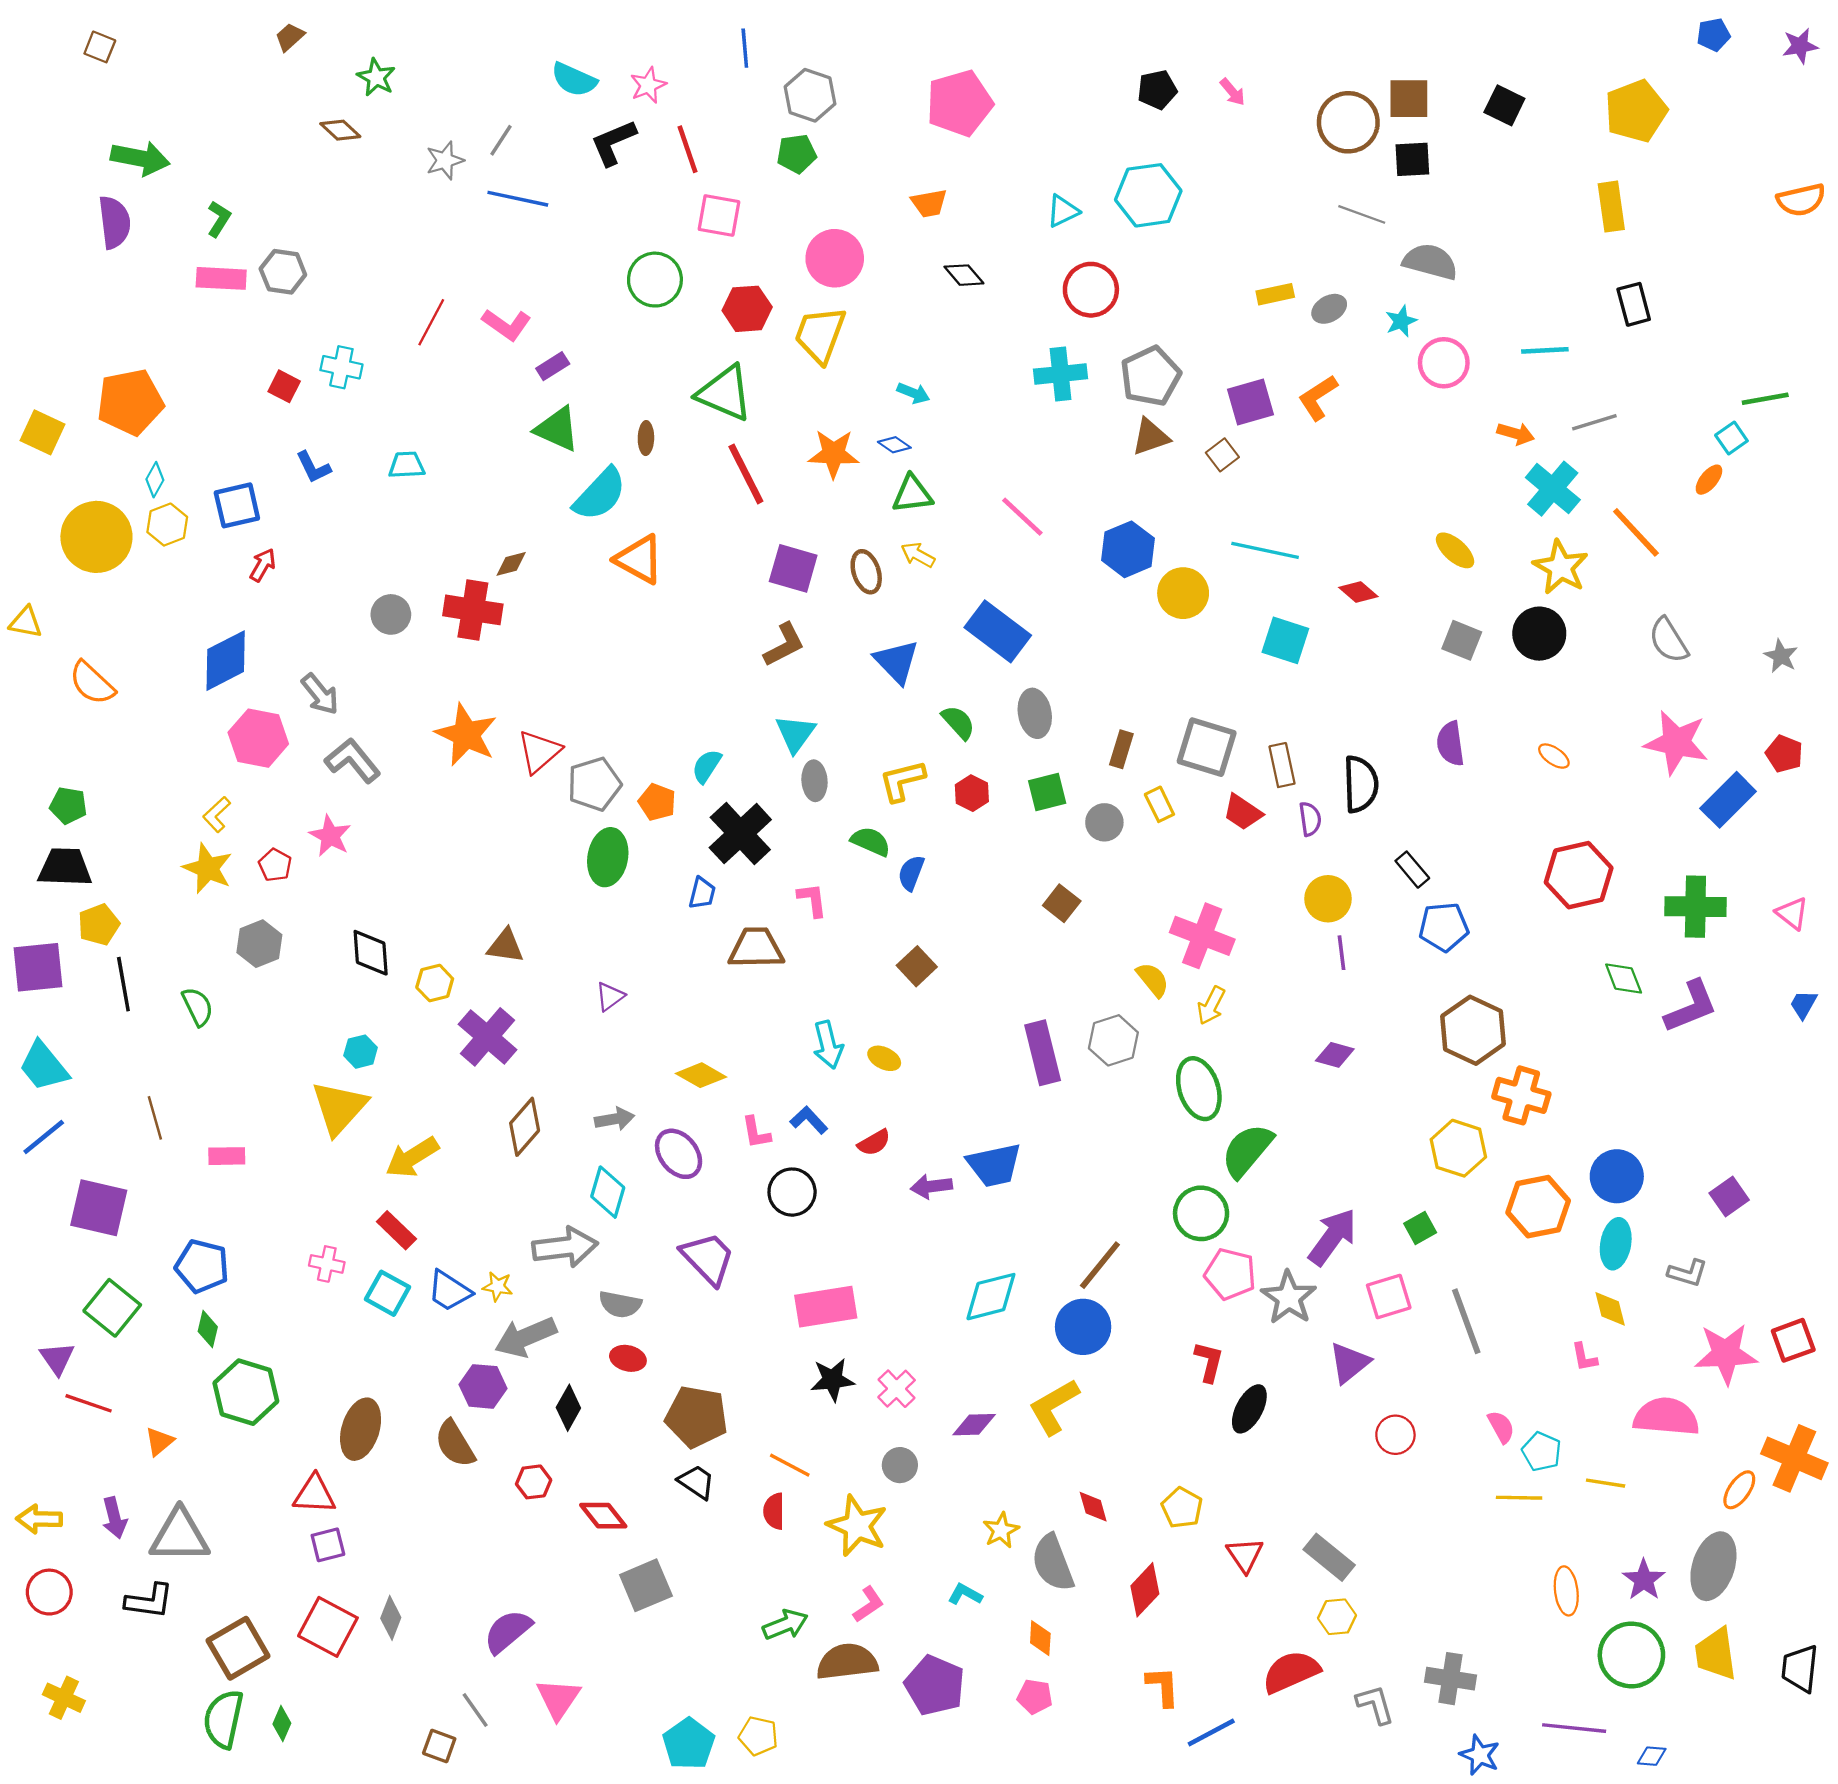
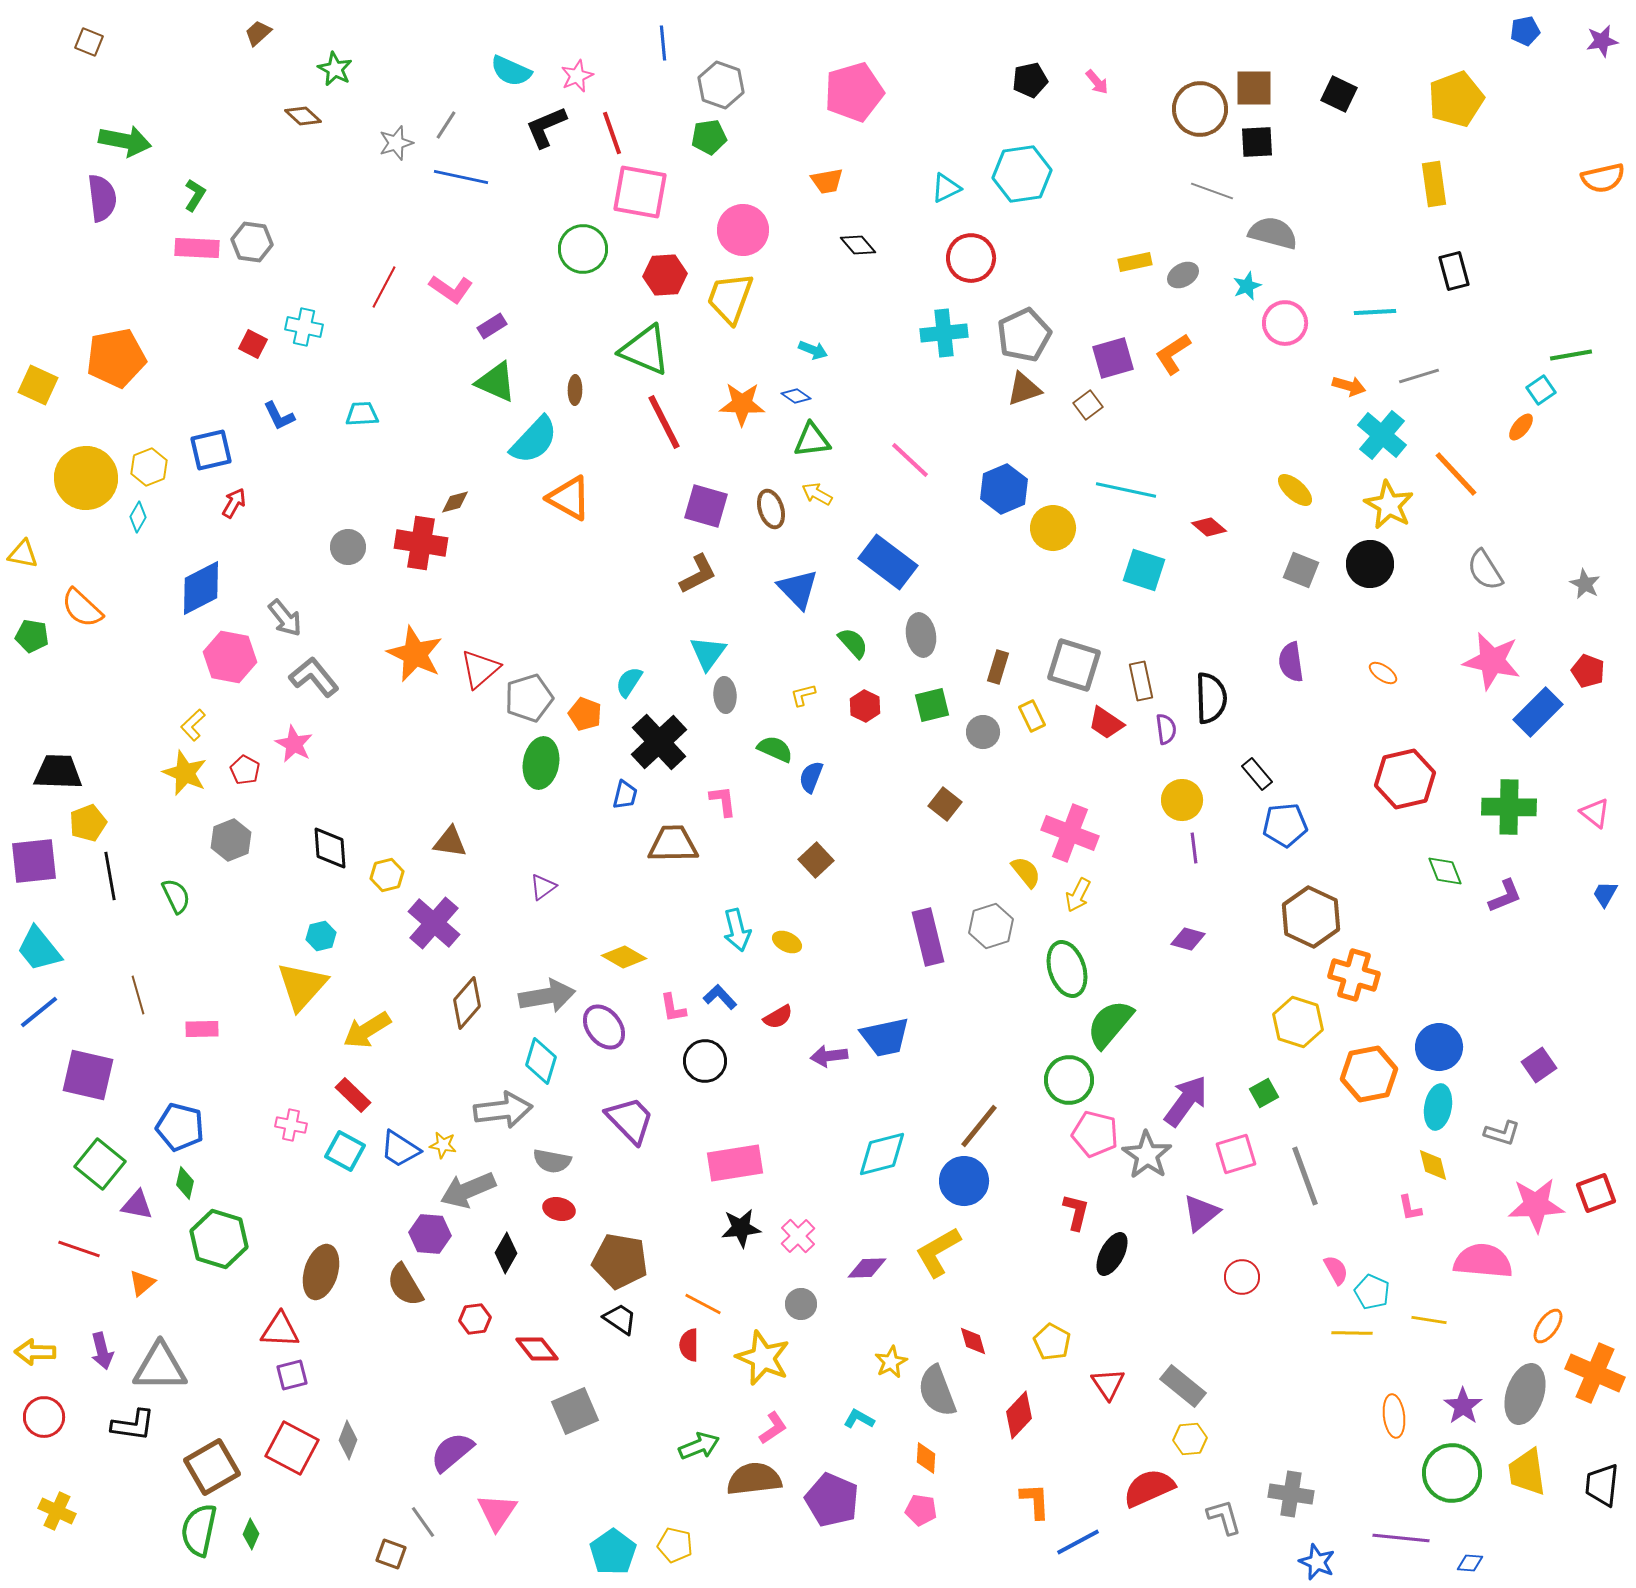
pink square: (719, 216) -> (640, 192), size x1.4
cyan diamond: (155, 480) -> (138, 517), moved
yellow L-shape: (902, 781) -> (803, 695), size x0.6
green pentagon: (68, 805) -> (32, 636), moved
purple L-shape: (1691, 1007) -> (1505, 896), size x0.7
gray arrow: (614, 1119) -> (547, 996), size x1.6
purple triangle: (57, 1358) -> (137, 1205), moved, turned -44
orange cross: (1794, 1458) -> (1595, 1373), moved

